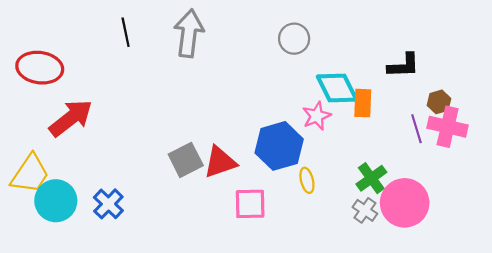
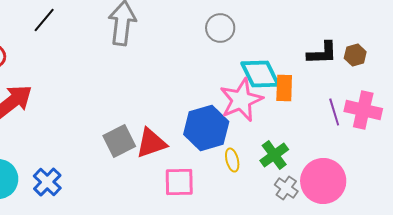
black line: (126, 32) -> (44, 20), moved, turned 52
brown hexagon: (439, 102) -> (355, 55), moved
pink star: (317, 116) -> (241, 100), size x1.6
green cross: (371, 178) -> (274, 155), moved

